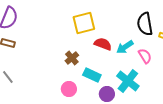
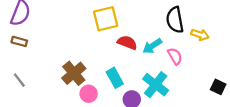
brown cross: (72, 58) -> (74, 73), moved, size x1.5
cyan rectangle: (92, 75) -> (115, 78), turned 36

